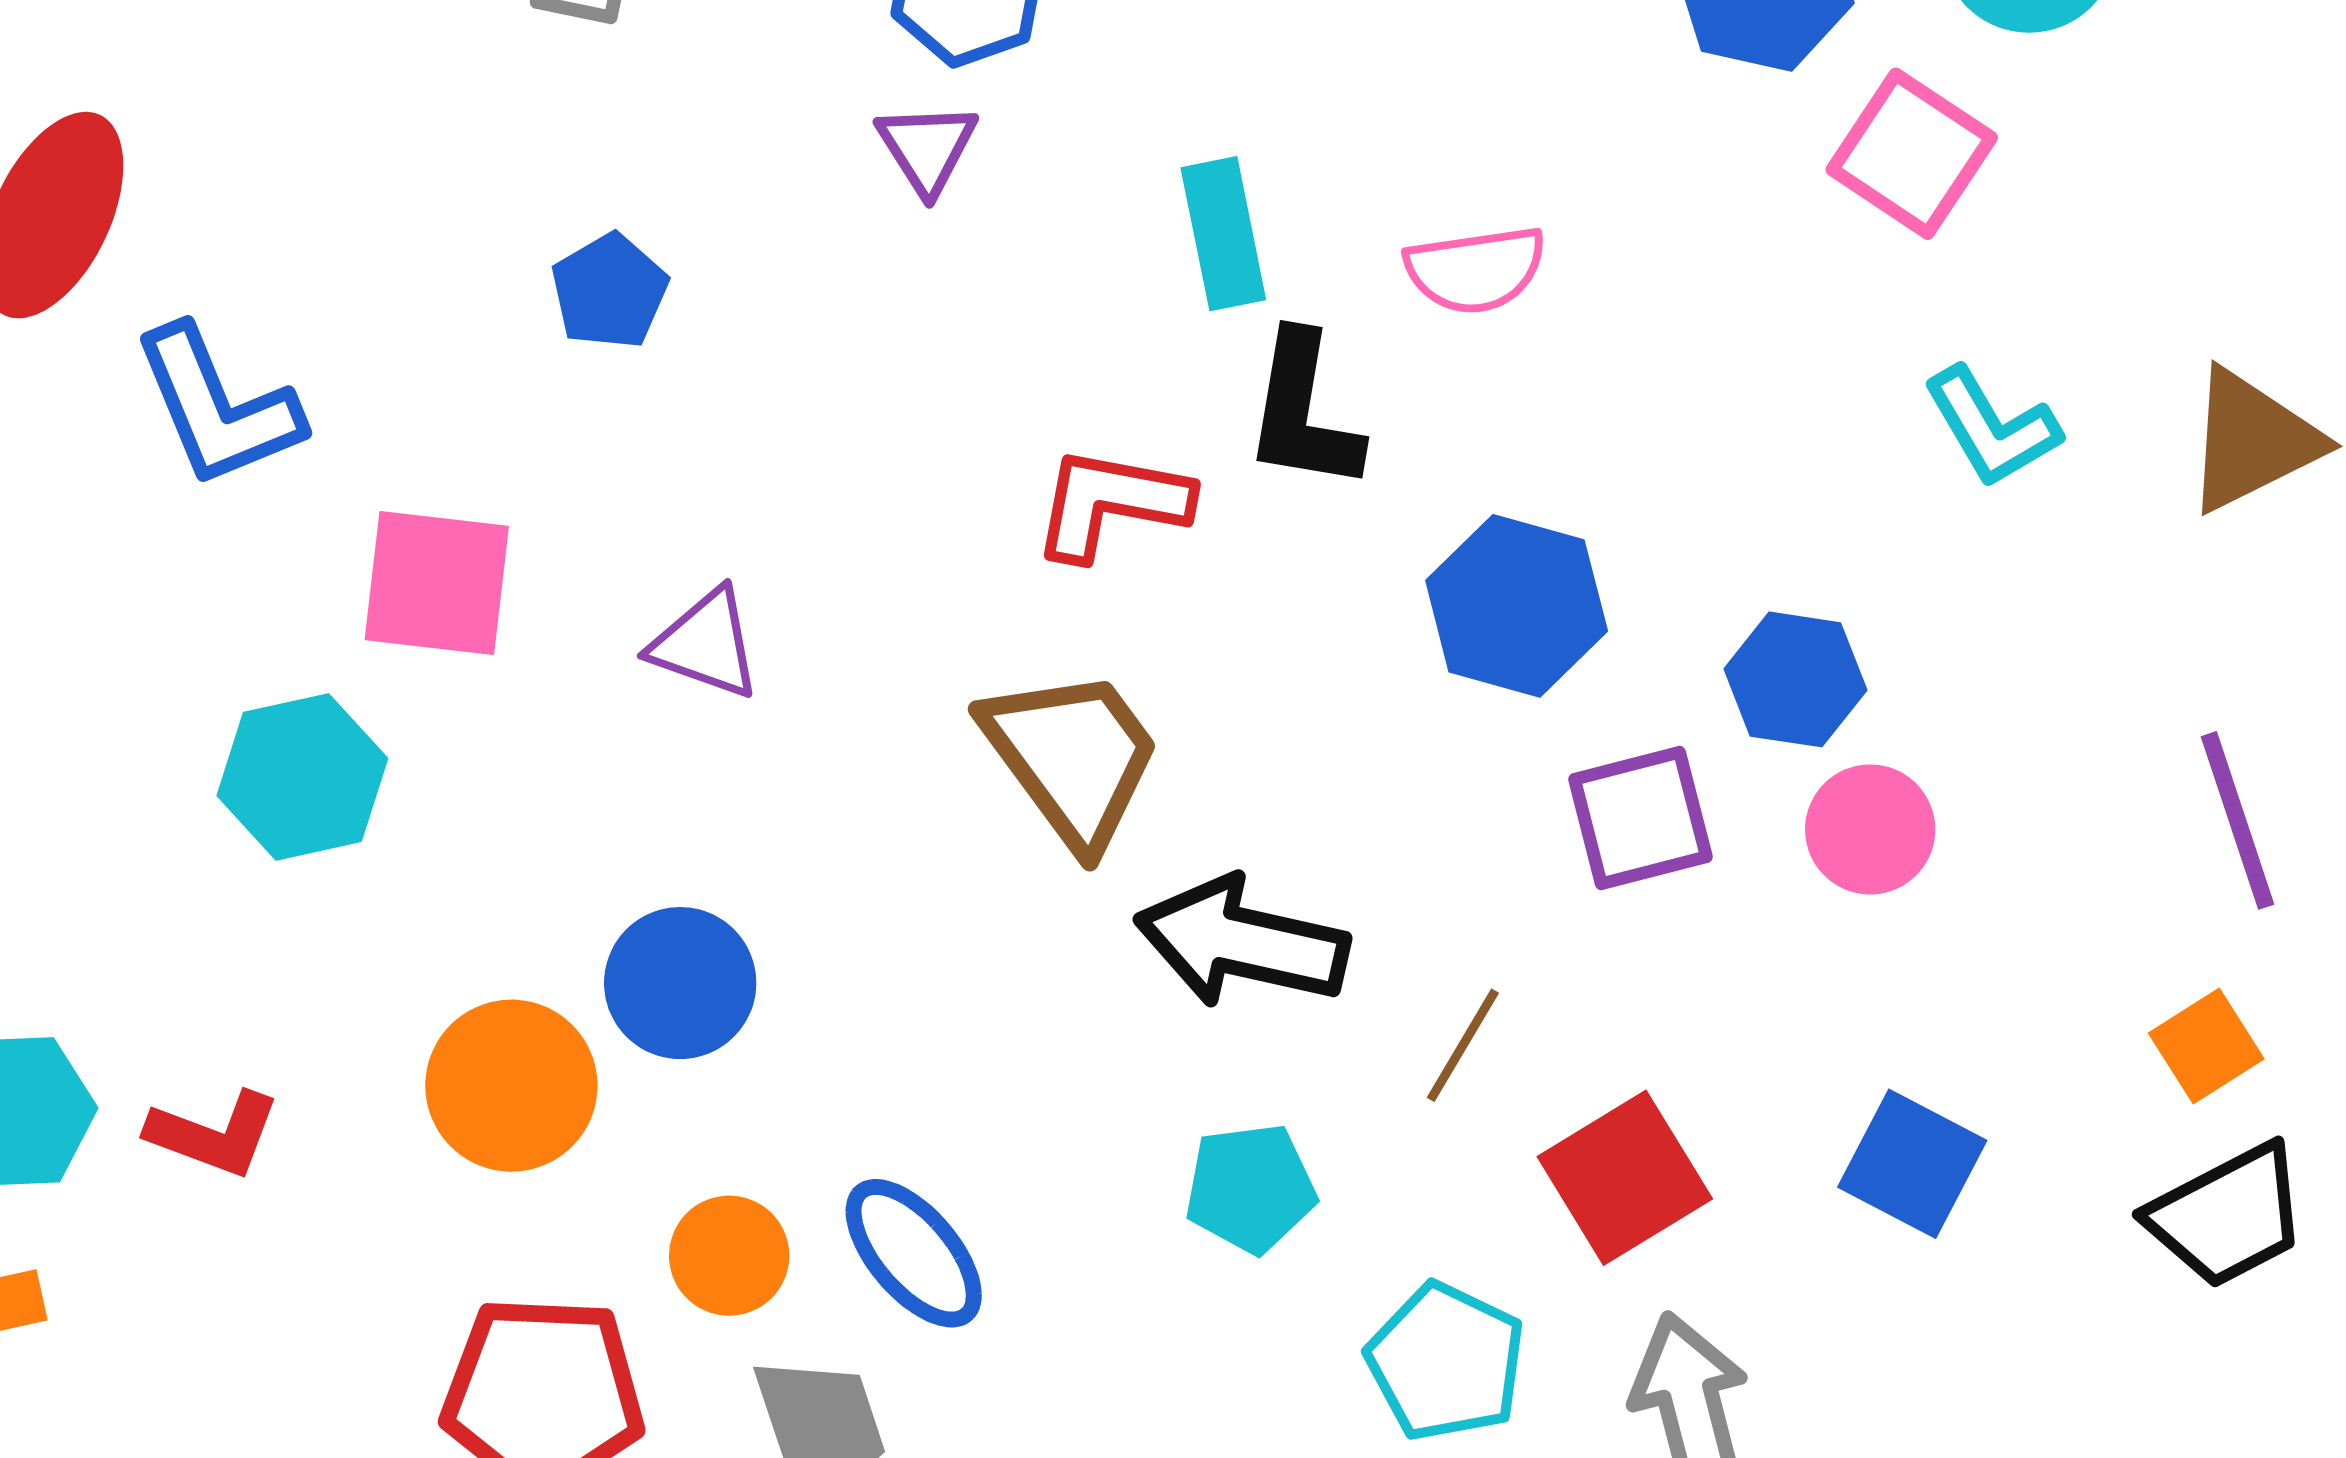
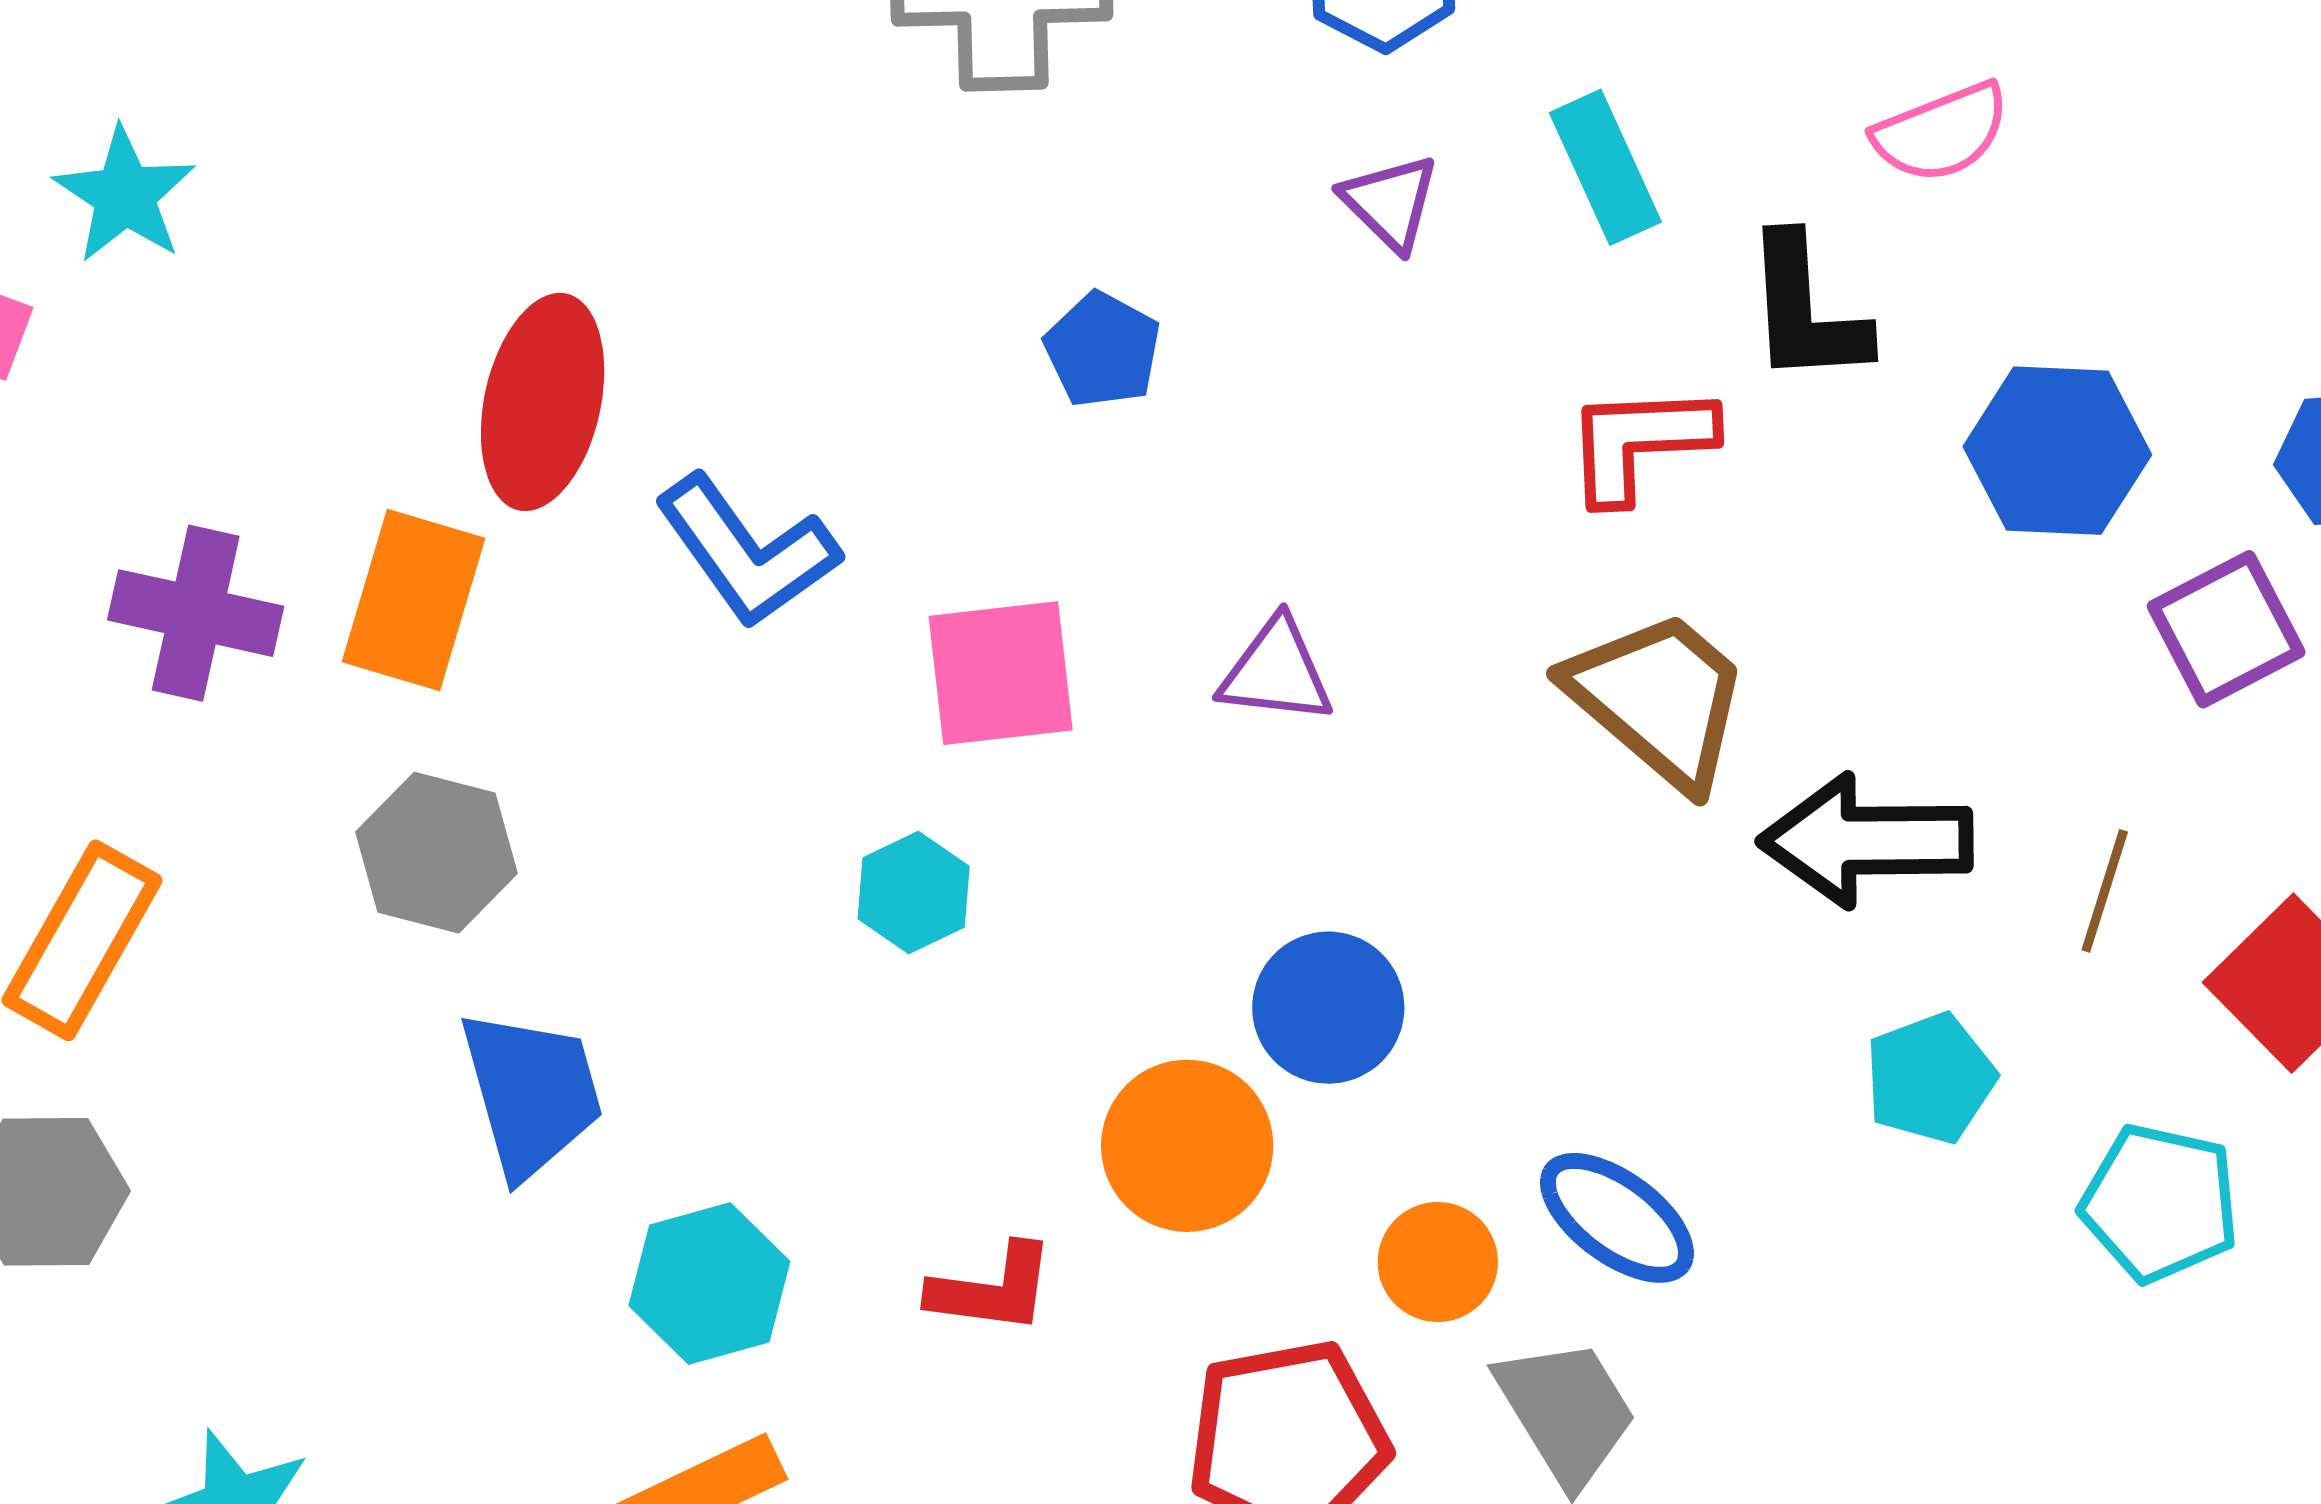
purple triangle: (927, 148) -> (1390, 202), moved
cyan rectangle: (1223, 234) -> (1605, 167), moved
cyan hexagon: (302, 777) -> (914, 892), size x0.7
red L-shape: (214, 1134) -> (992, 1289), moved

